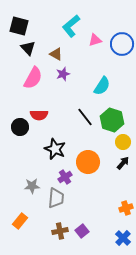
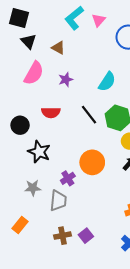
pink triangle: (95, 40) -> (99, 20), moved, turned -32
purple star: (63, 74) -> (66, 80), moved
red semicircle: (39, 115) -> (51, 112), moved
black star: (55, 149) -> (39, 152), moved

